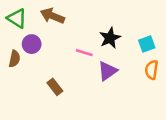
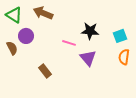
black star: (110, 38) -> (90, 31), turned 30
brown semicircle: (14, 59) -> (12, 48), turned -40
purple triangle: (107, 71) -> (88, 58), turned -36

